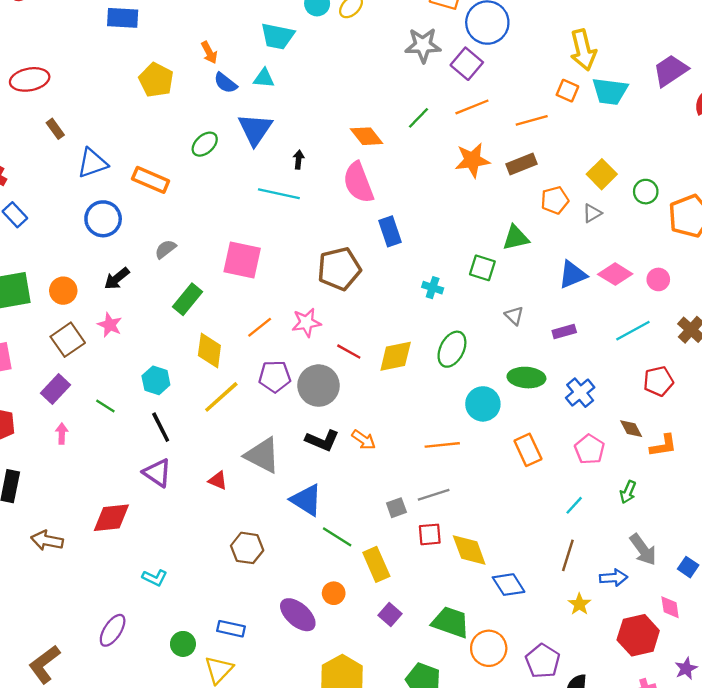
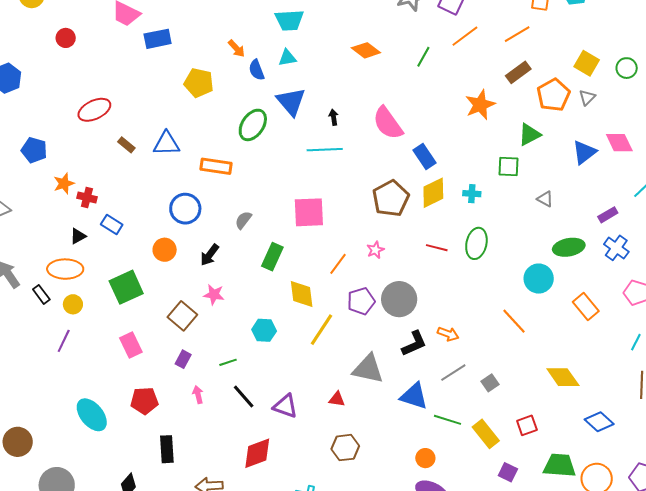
blue semicircle: (225, 83) -> (257, 70), turned 45
orange diamond: (367, 136) -> (366, 50), moved
green ellipse: (205, 144) -> (253, 125), size x1.4
orange star: (472, 160) -> (480, 105), moved
blue triangle: (92, 163) -> (167, 144), moved, turned 32
orange pentagon: (555, 200) -> (553, 95), size x1.4
pink diamond: (615, 274) -> (619, 143), turned 48
orange circle: (63, 291) -> (165, 250), moved
pink star: (306, 323) -> (375, 250), size x0.7
purple rectangle: (564, 331) -> (608, 215), moved
green ellipse: (452, 349) -> (476, 243), moved
red line: (349, 352) -> (437, 248), moved
yellow diamond: (396, 356) -> (433, 193), moved
purple rectangle: (56, 389) -> (183, 359), size x0.7
green line: (105, 406) -> (228, 362), turned -36
black line: (161, 427) -> (244, 397), moved
black L-shape: (322, 440) -> (414, 344), turned -32
orange line: (442, 445) -> (514, 321), turned 68
gray line: (434, 495) -> (453, 373), moved
red square: (430, 534) -> (527, 425), moved
brown hexagon: (247, 548) -> (345, 448), moved
yellow diamond: (469, 550) -> (563, 377), moved
orange circle: (334, 593) -> (425, 458), moved

